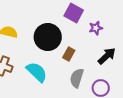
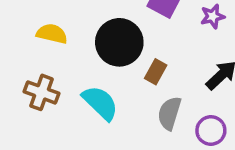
purple star: (96, 28) -> (213, 16), moved

